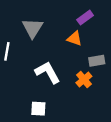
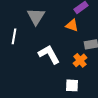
white square: (38, 109) -> (72, 85), moved

